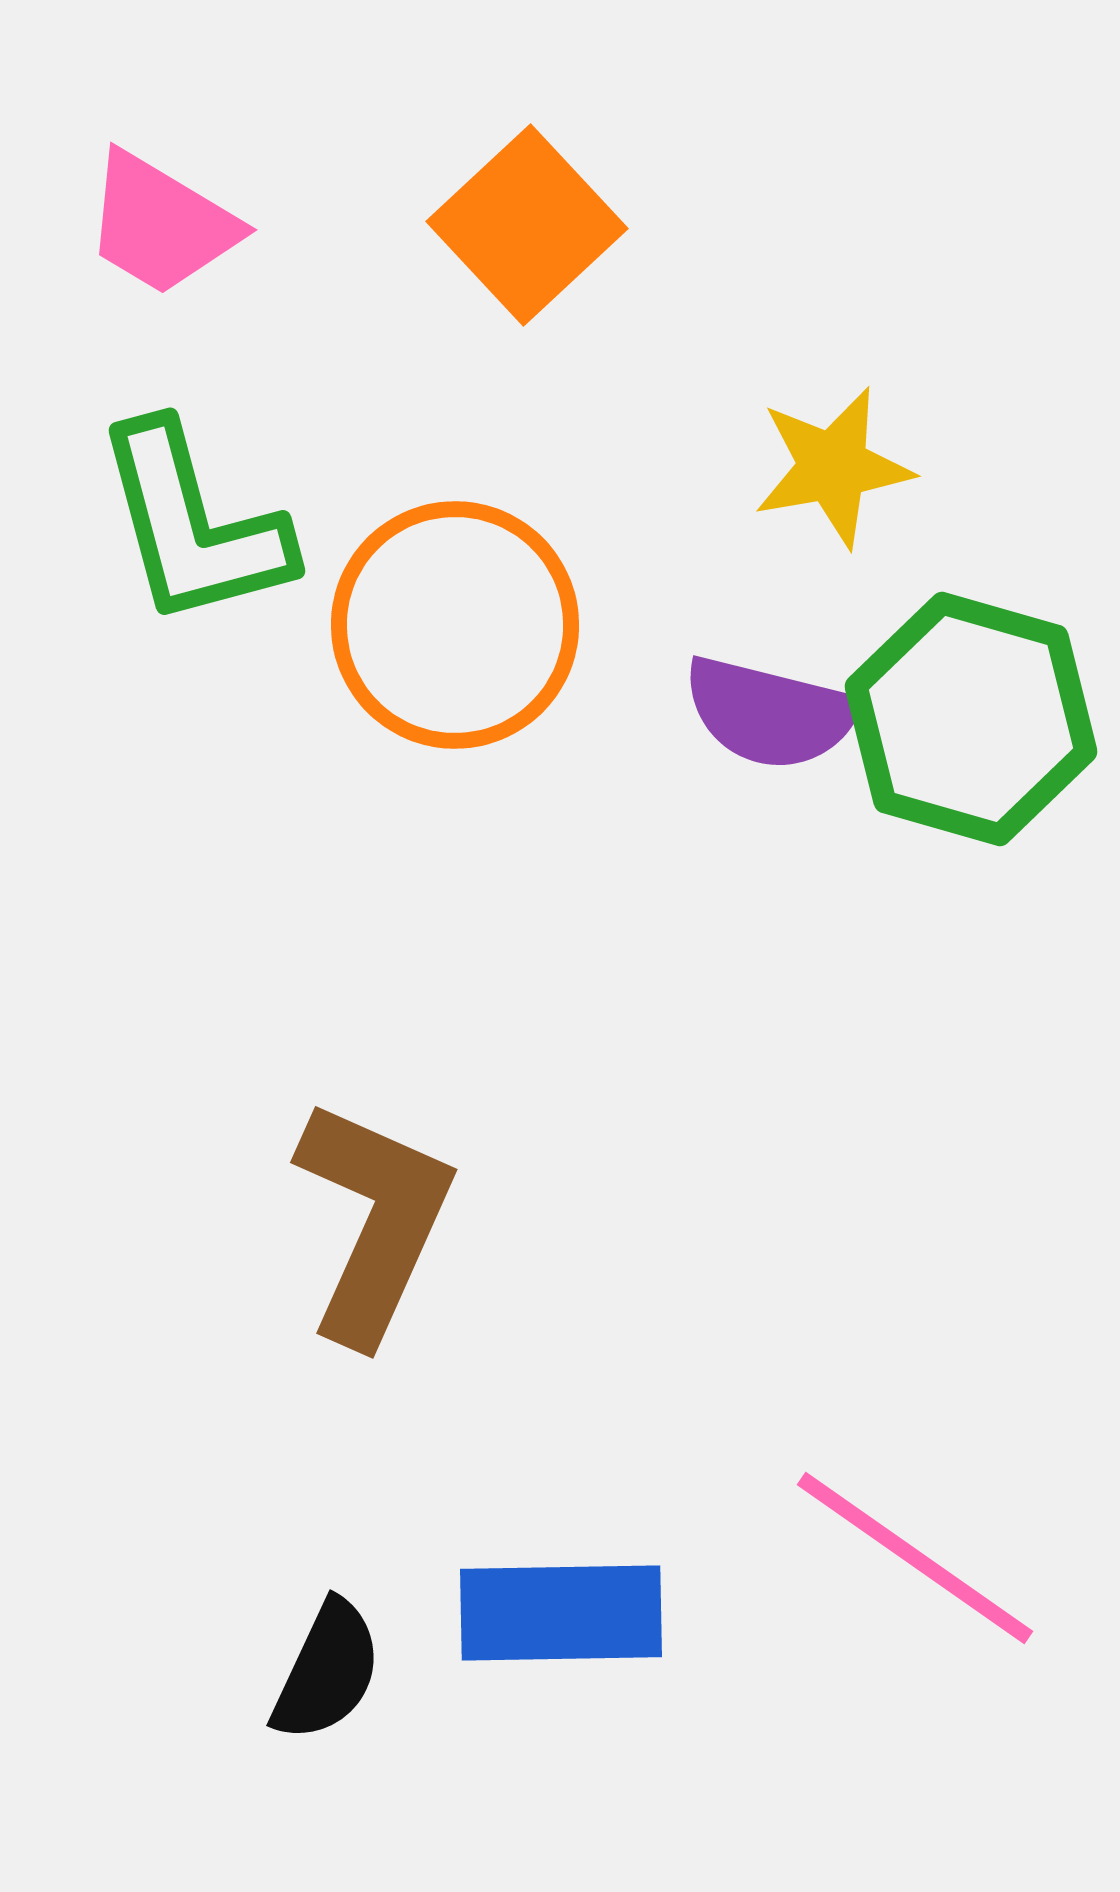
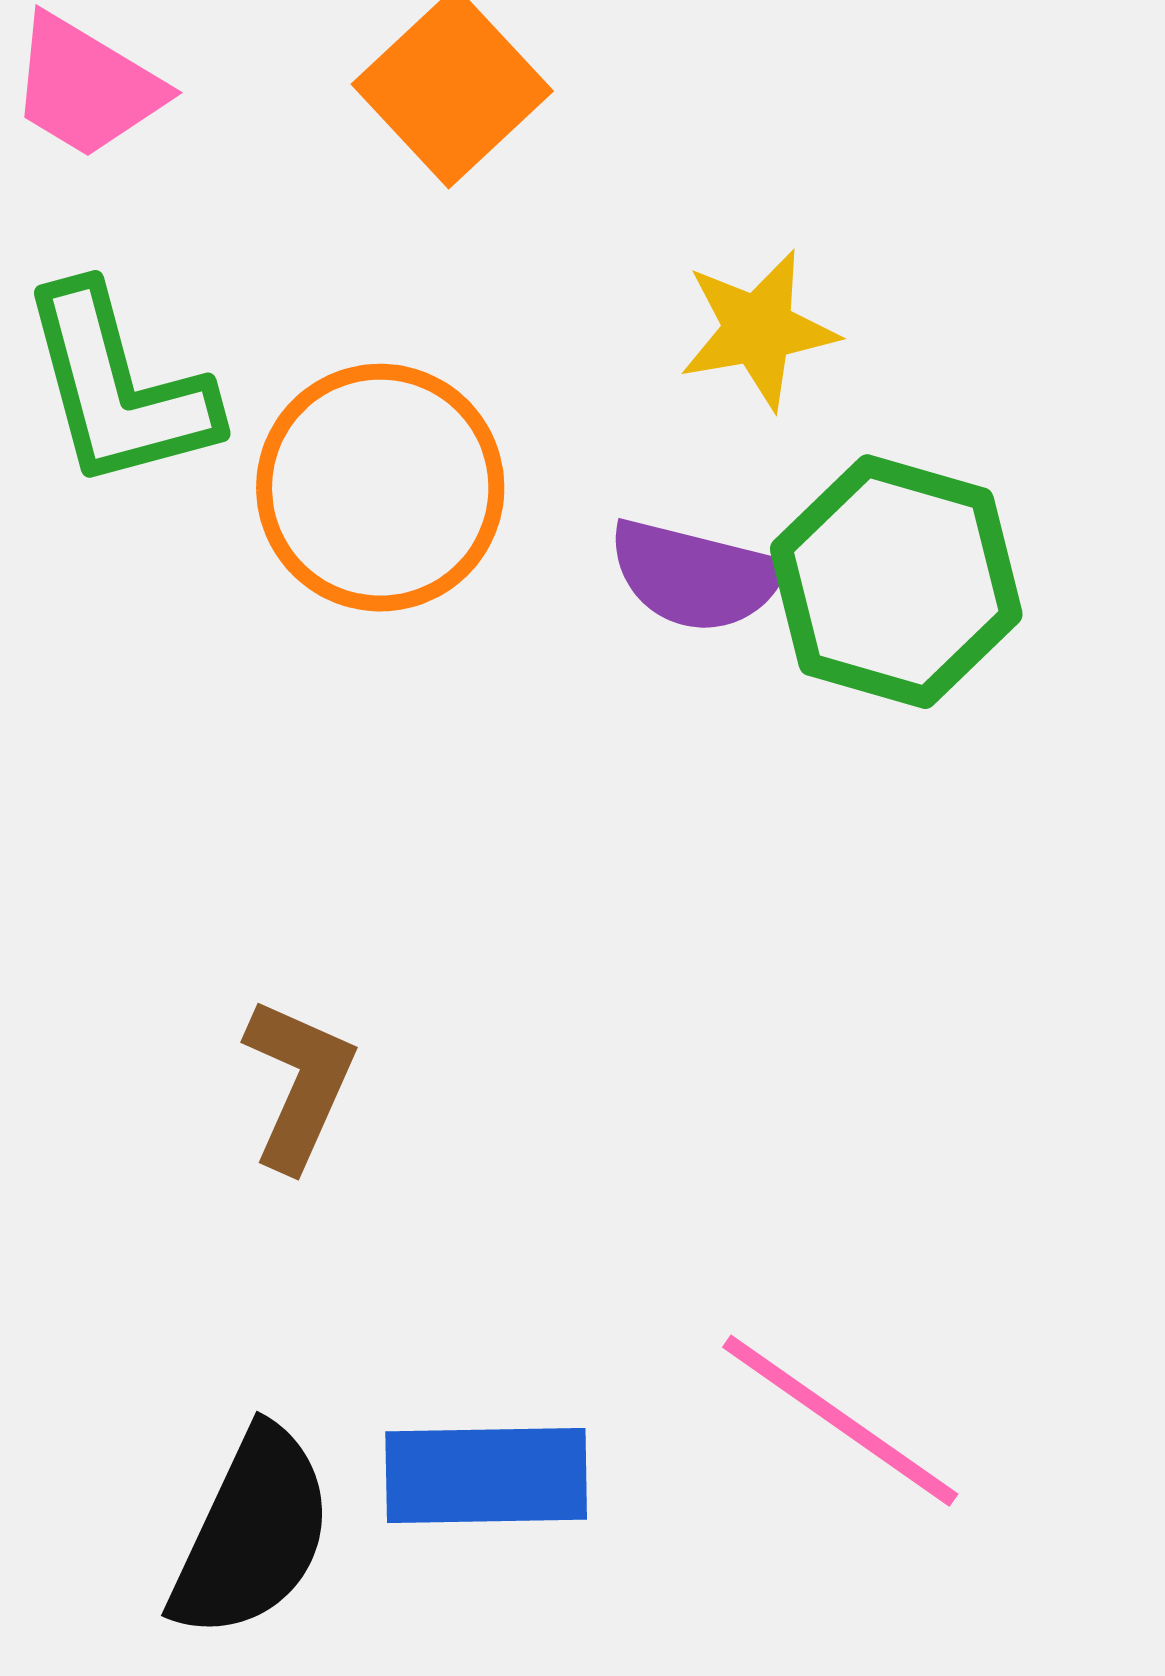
brown L-shape: (374, 1221) -> (299, 1084), size x0.7
black semicircle: (327, 1671) -> (252, 1534), size x1.5

